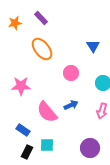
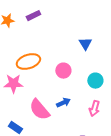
purple rectangle: (41, 18) -> (33, 16), turned -72
orange ellipse: (42, 49) -> (28, 62), moved, turned -70

